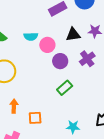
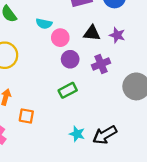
cyan star: (73, 127) -> (77, 134), moved

